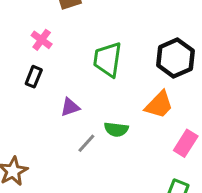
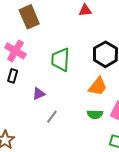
pink cross: (42, 40) -> (15, 51), size x1.5
green semicircle: (116, 129) -> (95, 114), moved

